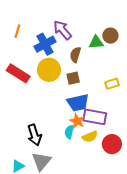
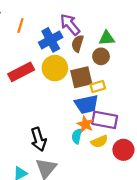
brown circle: (110, 36) -> (101, 56), moved
brown semicircle: (75, 55) -> (78, 44), moved
red rectangle: (18, 73) -> (21, 72), turned -60
brown square: (73, 78) -> (81, 77), size x1.5
yellow rectangle: (112, 84) -> (98, 86), moved

